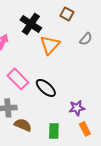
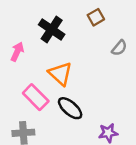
brown square: (67, 14) -> (96, 17), turned 32
orange triangle: (50, 45) -> (60, 74), moved, turned -30

